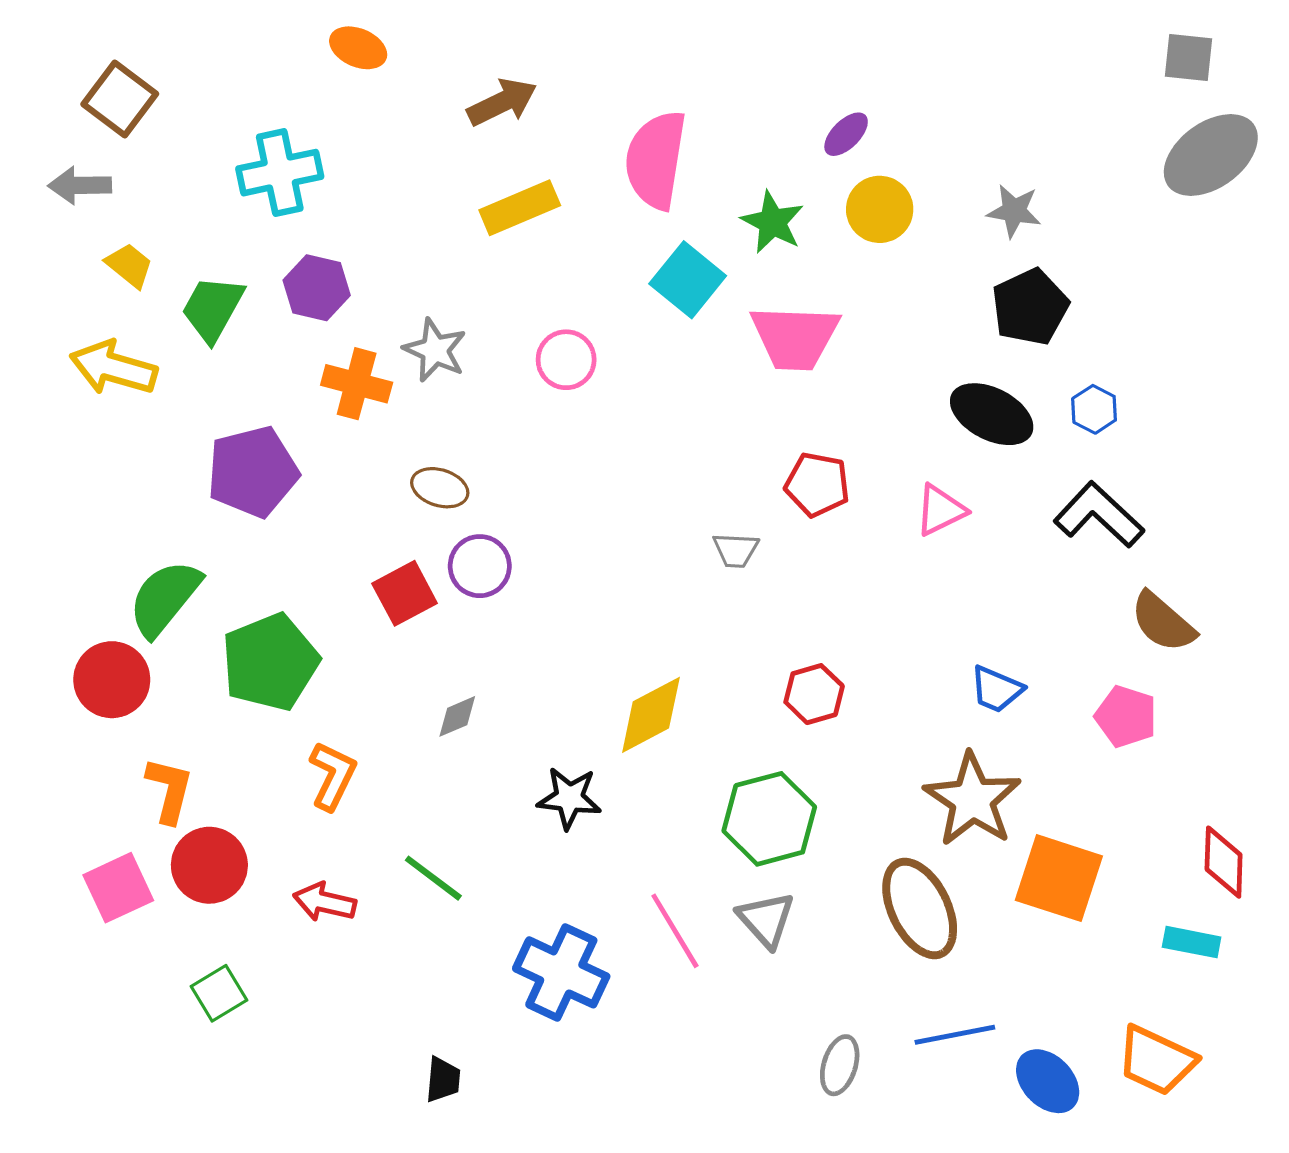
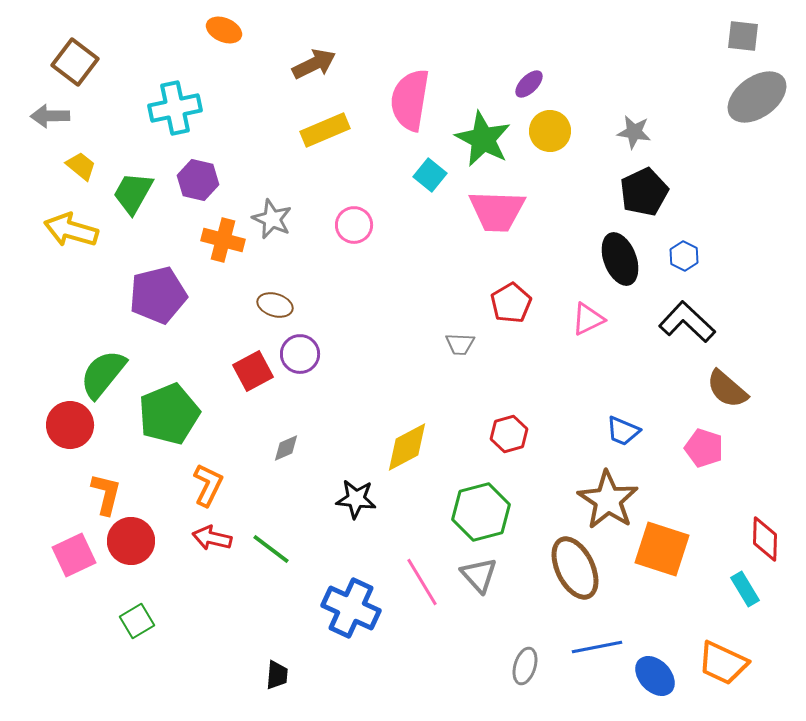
green star: (772, 222) -> (483, 139), size x1.4
cyan square: (688, 280) -> (430, 175), size x0.7
black ellipse: (992, 414) -> (620, 259), turned 42
red pentagon: (817, 485) -> (511, 303), turned 30
red arrow: (325, 902) -> (212, 538), moved
cyan rectangle: (1192, 942) -> (745, 589), turned 48

